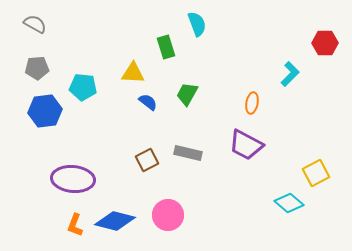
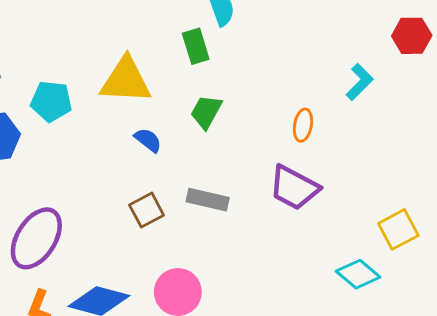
green rectangle: (166, 47) -> (196, 46), moved
yellow triangle: (133, 73) -> (126, 80), size x1.5
blue semicircle: (148, 102) -> (148, 140), moved
purple ellipse: (73, 179) -> (36, 238), turned -63

